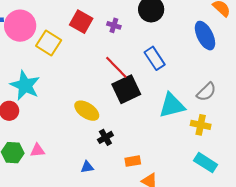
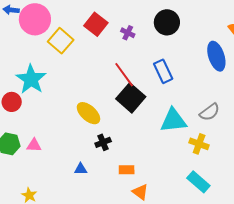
black square: (126, 89) -> (131, 98), turned -32

